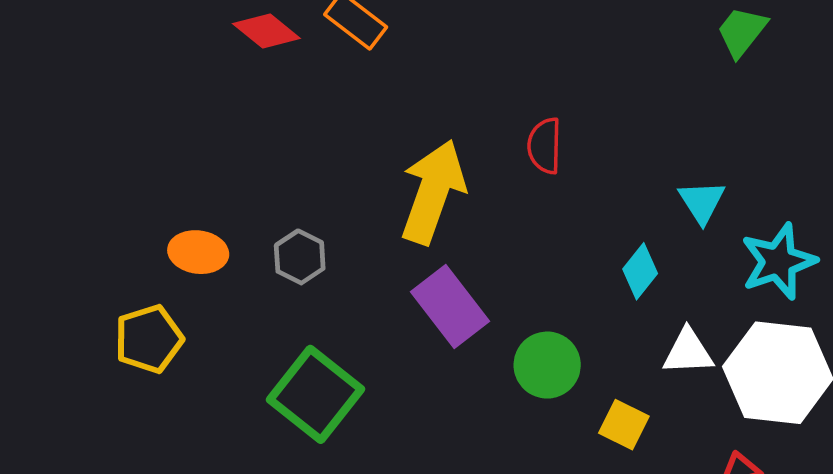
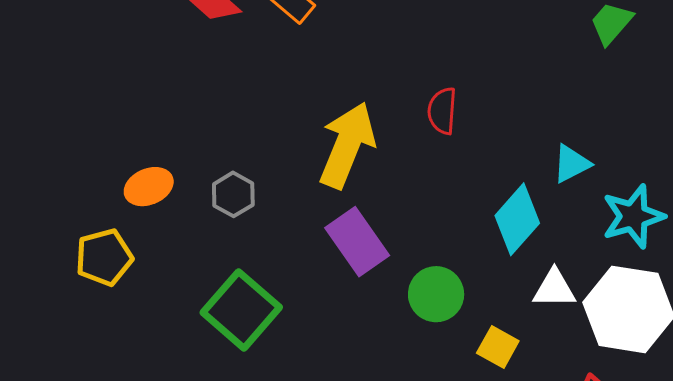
cyan triangle: (702, 202) -> (571, 164), turned 33
orange ellipse: (198, 252) -> (149, 187), turned -33
cyan diamond: (640, 271) -> (517, 219), size x1.5

